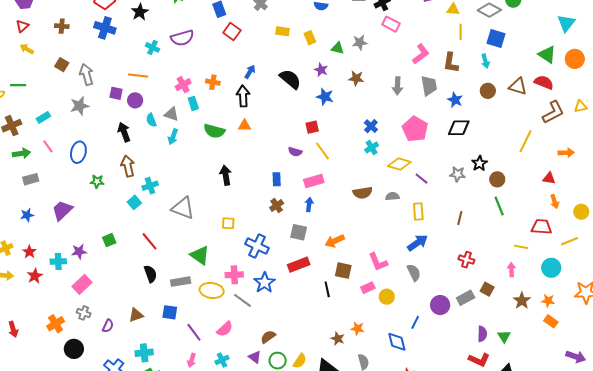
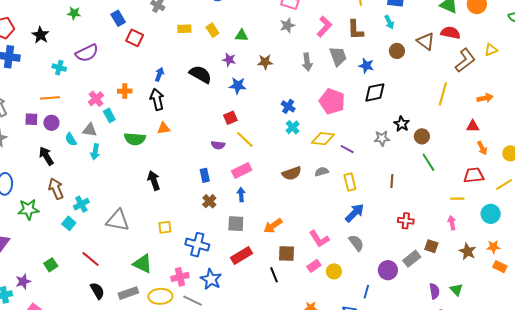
gray star: (360, 42) -> (287, 25), moved
brown triangle: (518, 86) -> (426, 41), turned 30
green star: (97, 181) -> (28, 209), size x1.5

